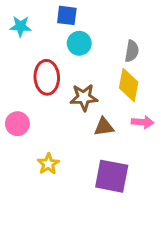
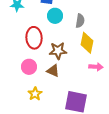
gray semicircle: (132, 51) -> (80, 21), moved
pink circle: (17, 124) -> (29, 67), moved
brown triangle: (104, 127) -> (53, 71), moved, turned 32

